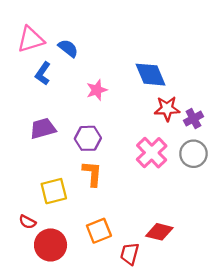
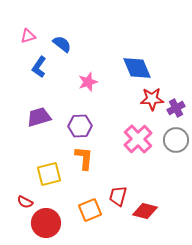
pink triangle: (31, 39) -> (28, 36), size x0.6
red trapezoid: (130, 254) -> (118, 196), moved

